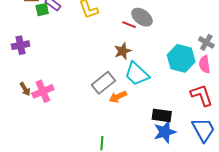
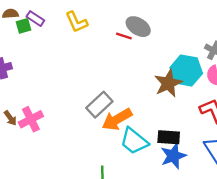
brown star: (123, 51) -> (168, 83), moved, size x1.4
cyan trapezoid: (137, 74) -> (134, 141), moved
orange arrow: (118, 97) -> (117, 119), size x1.5

